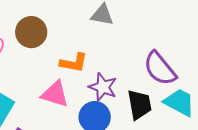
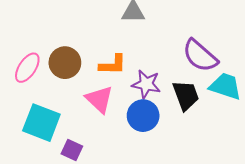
brown circle: (31, 32) -> (65, 63), moved
pink triangle: (55, 94) -> (99, 99), turned 36

